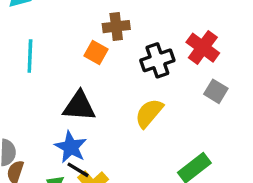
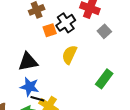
orange square: (96, 53) -> (50, 30), moved, turned -32
gray square: (216, 91) -> (104, 31), turned 32

